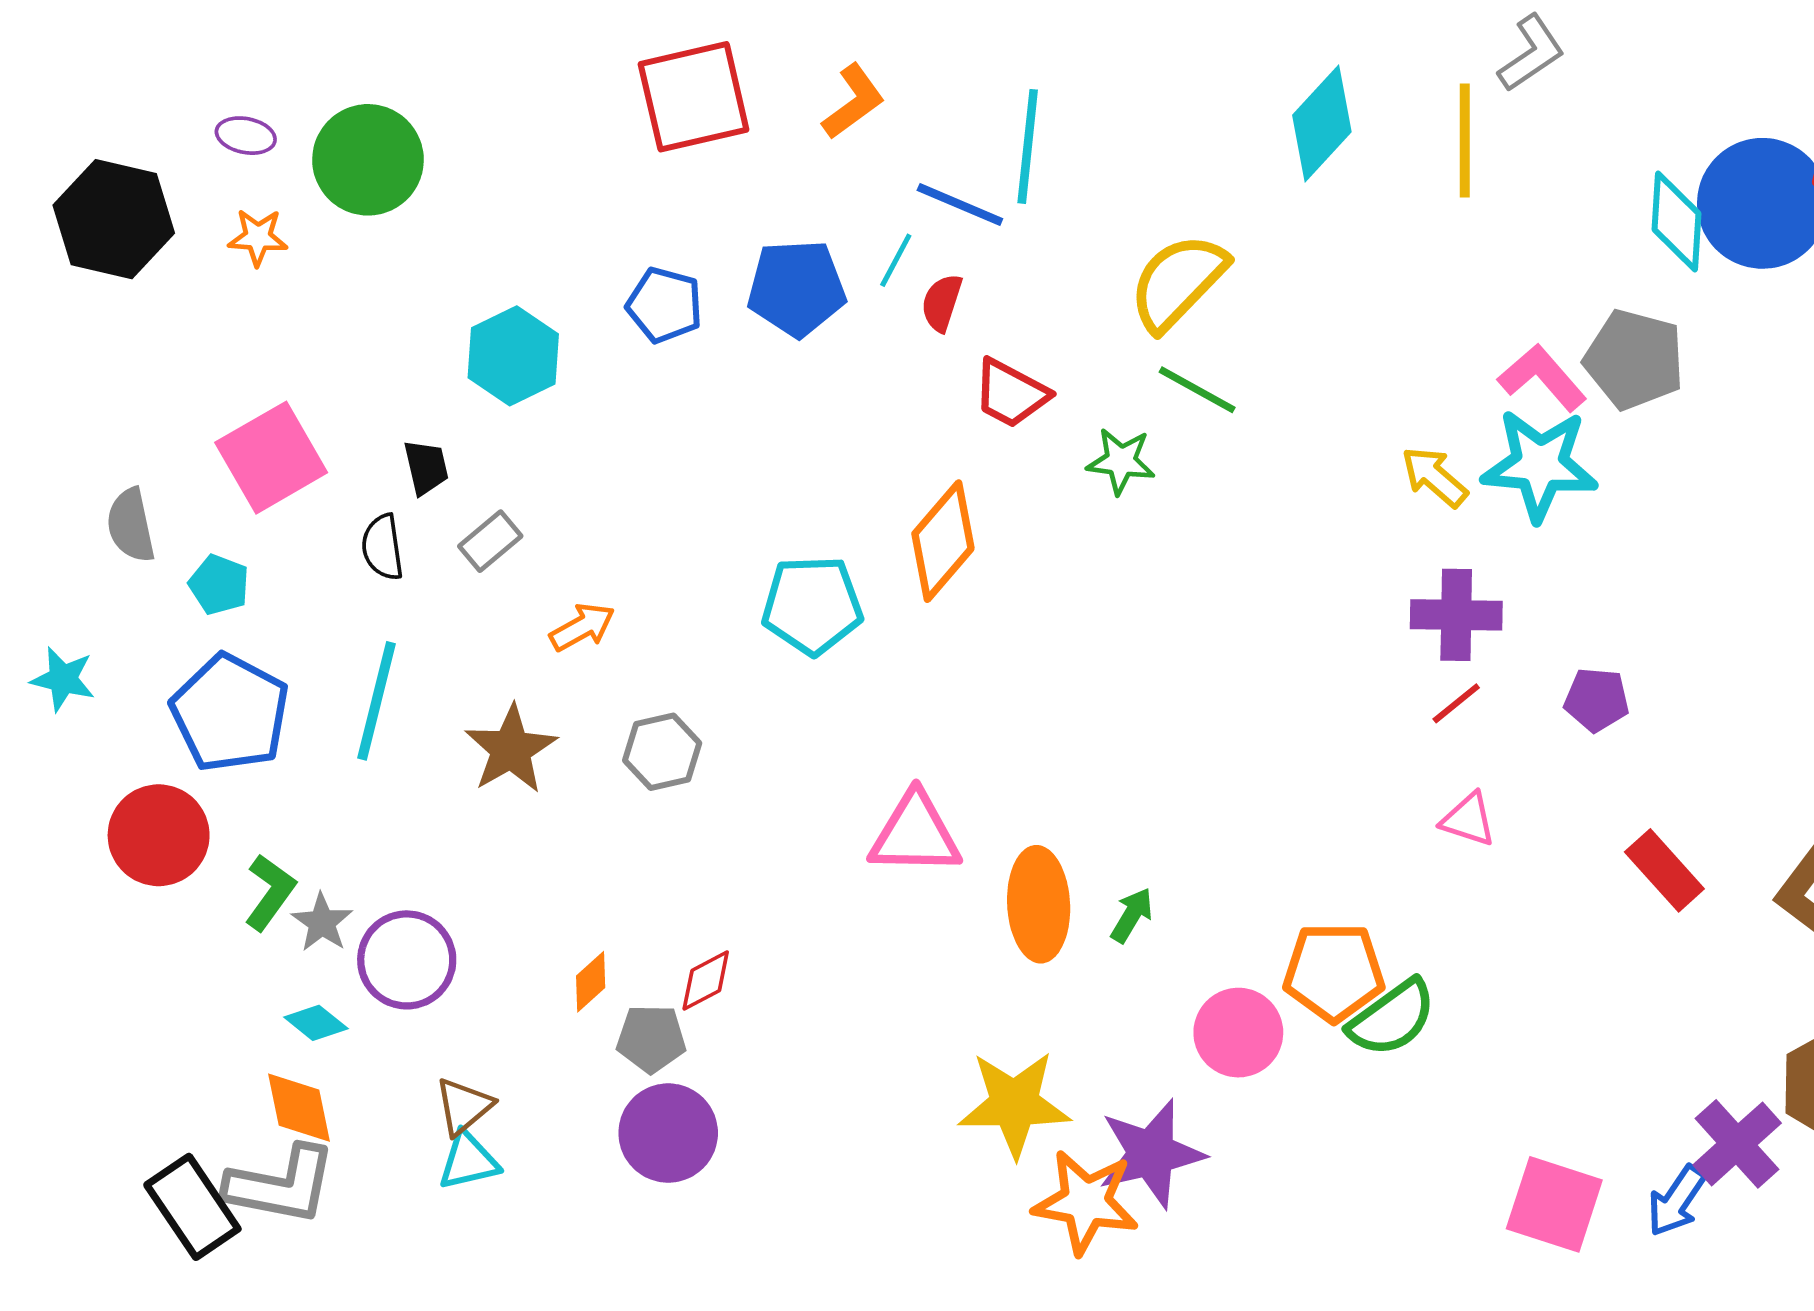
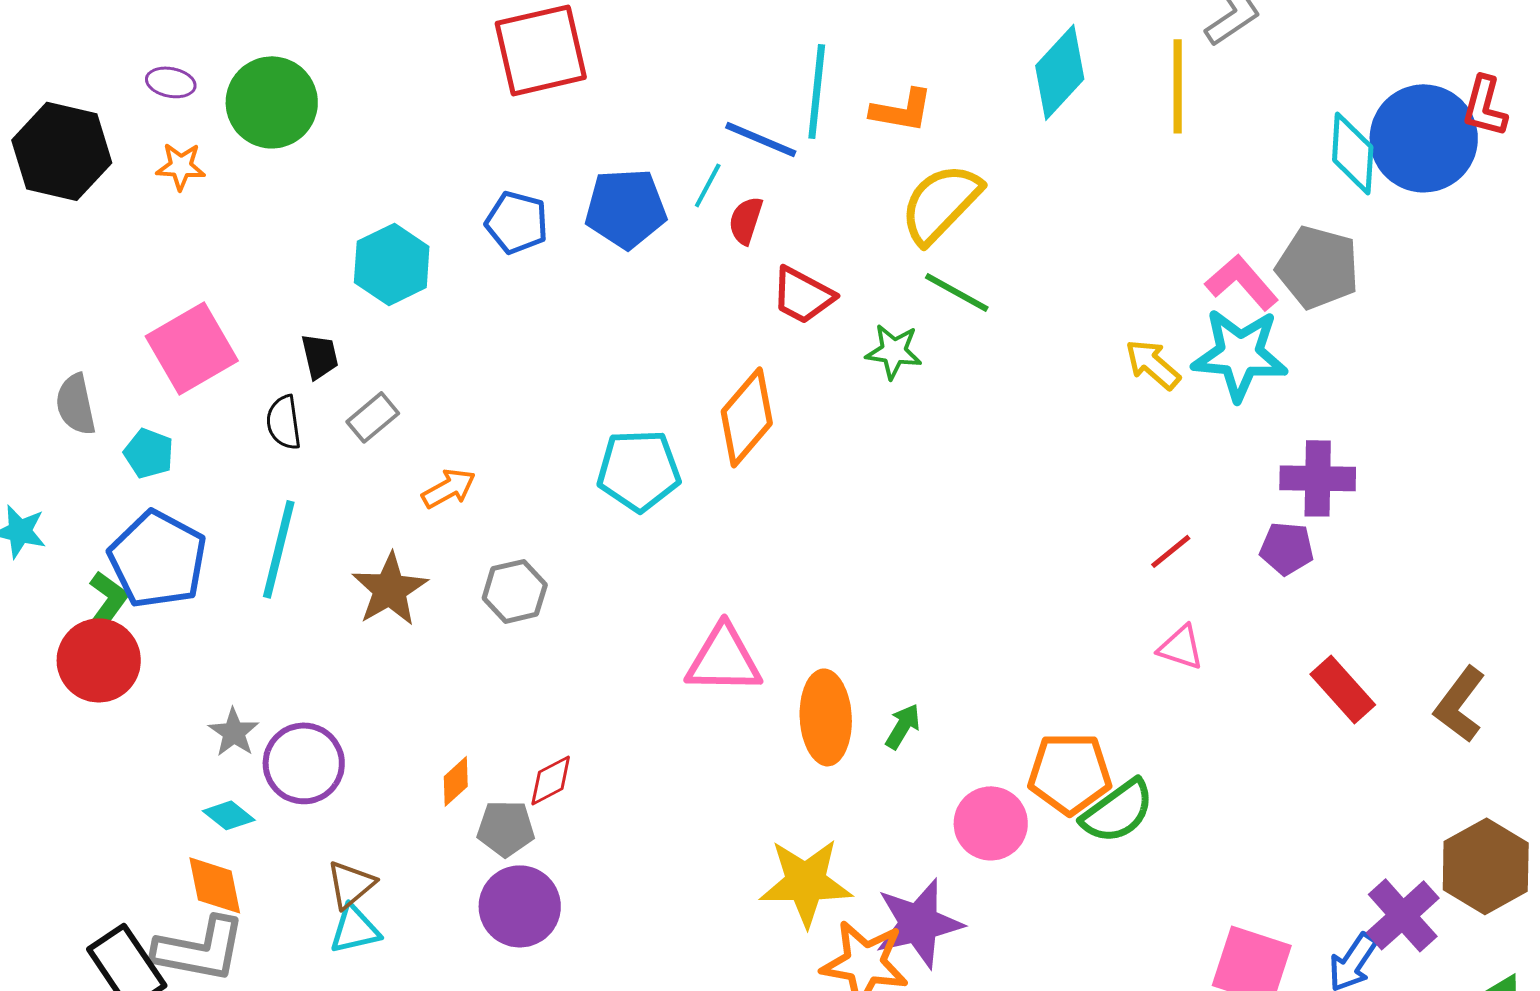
orange L-shape: (853, 102) -> (902, 110), moved, turned 46
purple cross: (1456, 615) -> (1318, 478), moved
green L-shape: (270, 892) -> (107, 602), moved

